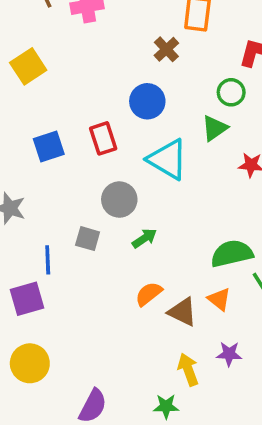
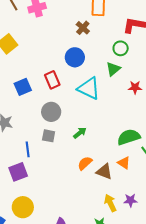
gray circle: (119, 200) -> (51, 112), moved
purple star: (229, 354) -> (130, 200), moved

